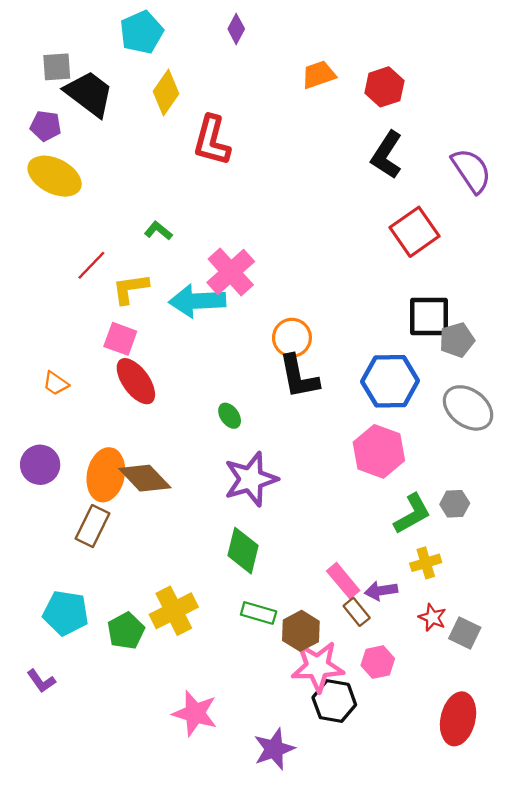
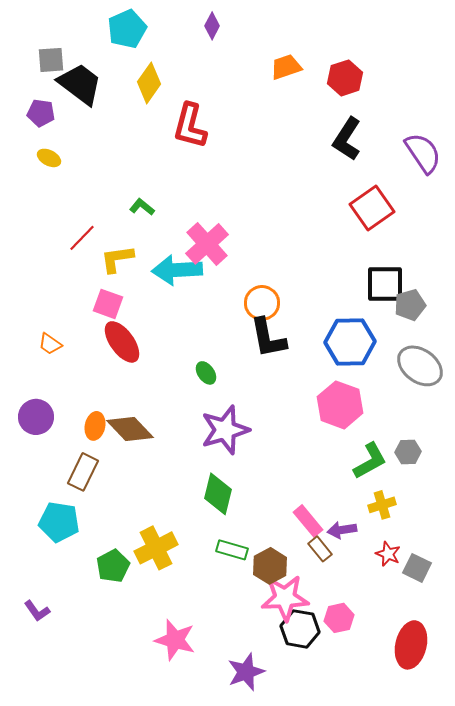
yellow ellipse: (55, 176) -> (49, 158), size x0.5
orange ellipse: (106, 475) -> (95, 426), size x0.6
cyan pentagon: (66, 613) -> (59, 522), moved
pink hexagon: (378, 662) -> (339, 618), moved

